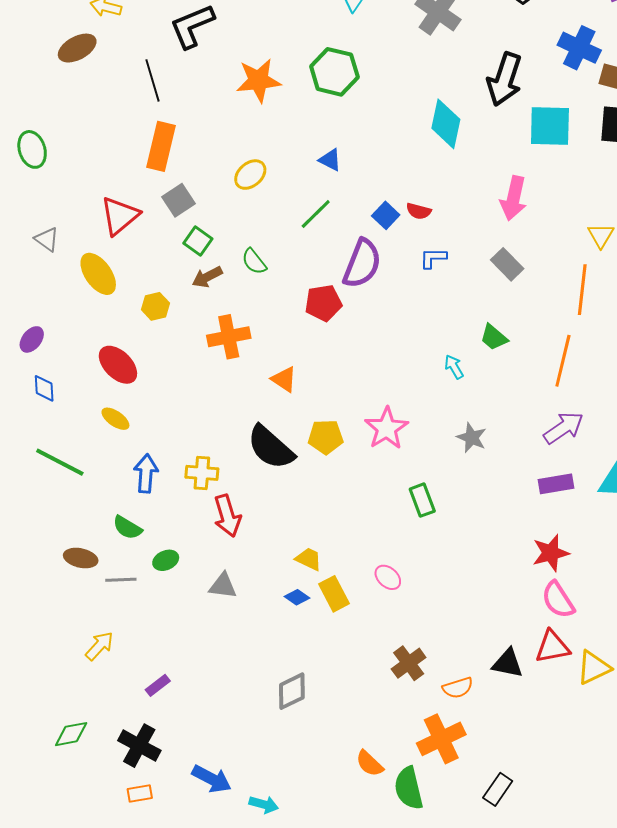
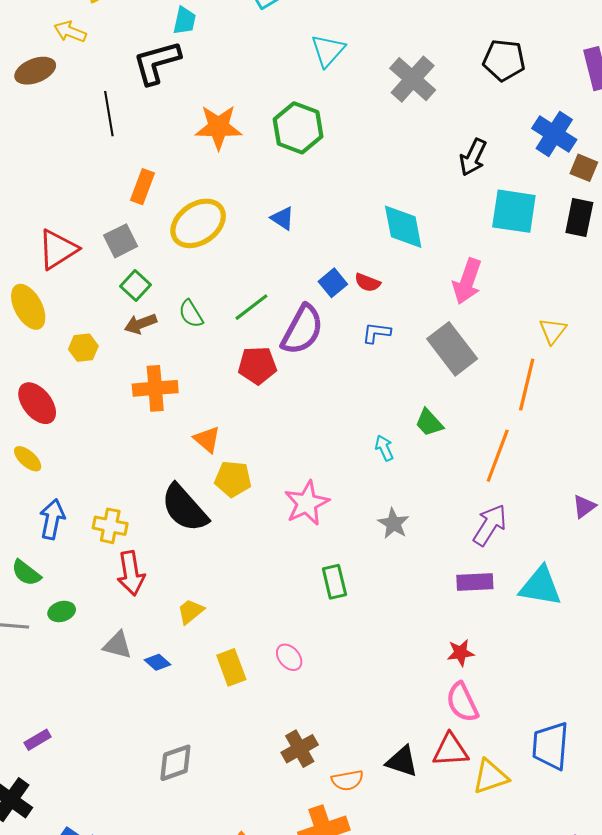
black arrow: (504, 79) -> (473, 157), size x0.7
cyan diamond: (446, 124) -> (403, 227), moved, turned -30
orange rectangle: (161, 146) -> (143, 187), moved, size x0.7
yellow ellipse: (250, 175) -> (198, 223), size x1.6
green line: (316, 214) -> (251, 307), moved
gray rectangle: (507, 264) -> (452, 349), size x1.5
purple arrow: (564, 428) -> (490, 525), turned -30
yellow pentagon: (326, 437) -> (233, 479), moved
red star: (551, 553) -> (461, 653), size x0.7
yellow trapezoid: (309, 559) -> (191, 611), moved, turned -72
blue diamond: (297, 597) -> (158, 662), moved

